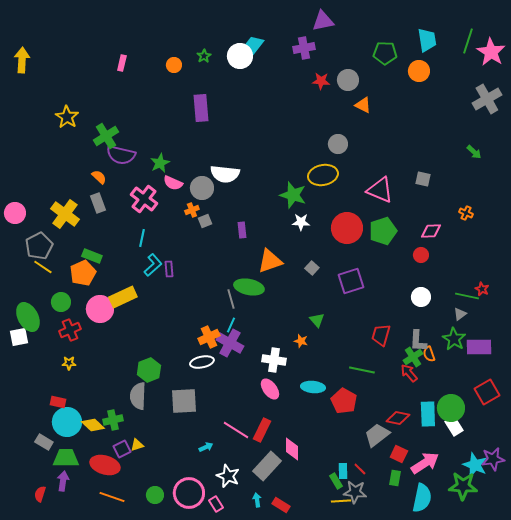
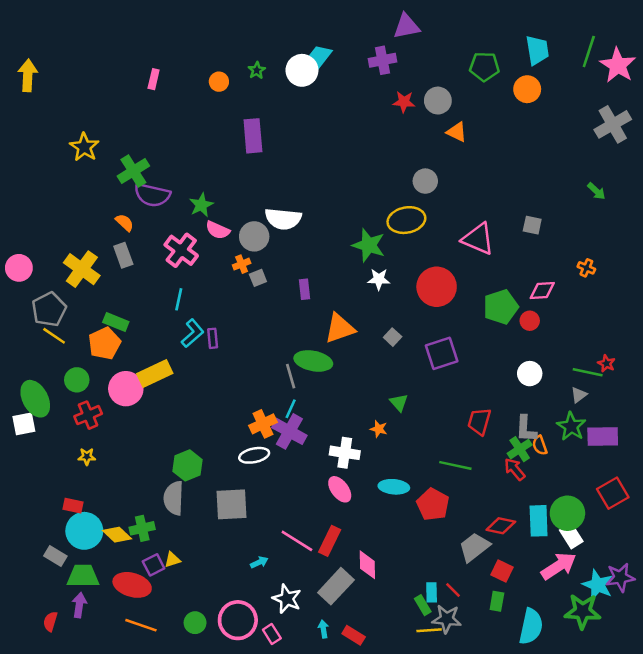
green pentagon: (383, 231) -> (501, 307), moved
pink arrow: (425, 463) -> (559, 566), moved

